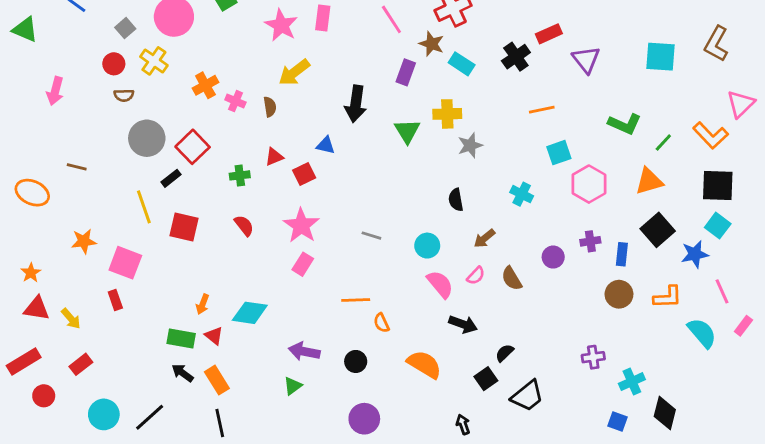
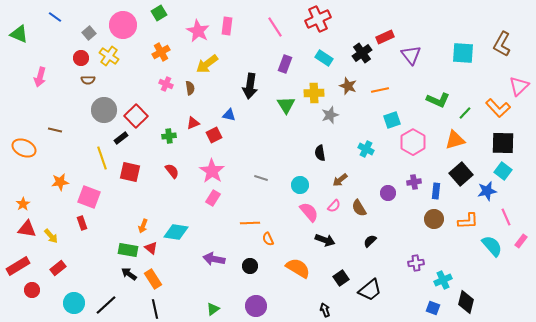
brown star: (432, 44) -> (348, 86), moved
orange cross: (205, 85) -> (161, 52), moved
black semicircle: (505, 353) -> (370, 241), moved
green triangle: (293, 386) -> (213, 309), moved

